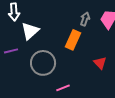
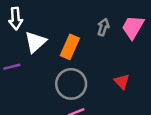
orange rectangle: (73, 40) -> (70, 47), moved
gray circle: (43, 63) -> (71, 84), moved

